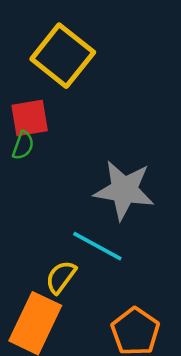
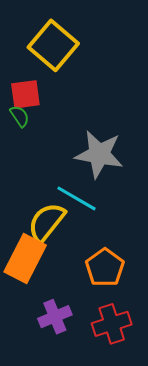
green semicircle: (23, 145) -> (20, 116), turned -55
yellow semicircle: (61, 277) -> (47, 222), size x1.5

